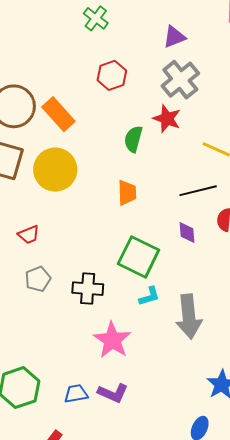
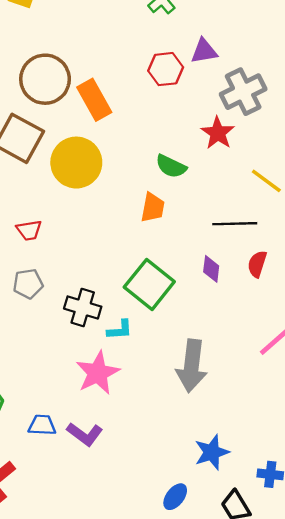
purple triangle: (174, 37) -> (204, 51), moved
green semicircle: (133, 139) -> (171, 166), moved, turned -92
cyan L-shape: (149, 296) -> (120, 330), moved

